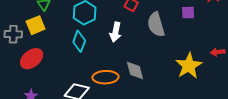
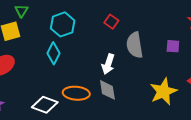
purple square: (188, 13) -> (173, 46), moved
white arrow: (116, 32) -> (108, 64), moved

